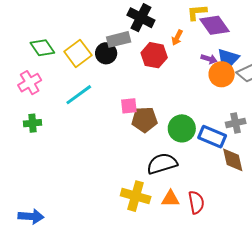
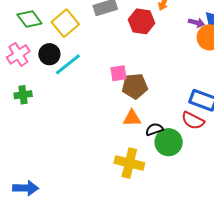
black circle: (106, 53) -> (49, 54), moved
green circle: (182, 128) -> (169, 142), moved
black semicircle: (162, 164) -> (154, 129), size x0.6
orange triangle: (170, 199) -> (132, 118), moved
red semicircle: (196, 202) -> (193, 121), moved, turned 130

